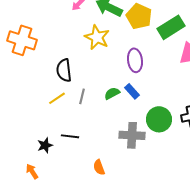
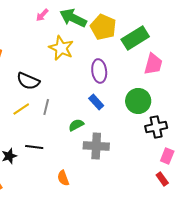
black semicircle: (64, 70) -> (28, 81), turned -60
green semicircle: (112, 93) -> (76, 125), moved
green circle: (159, 119) -> (138, 101), moved

